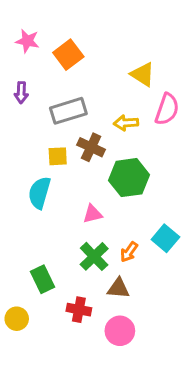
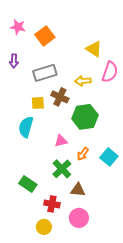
orange arrow: (129, 252) -> (83, 154), moved
green rectangle: (42, 279) -> (28, 184), turned -30
yellow circle: (17, 319) -> (44, 227), moved

